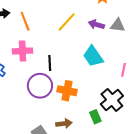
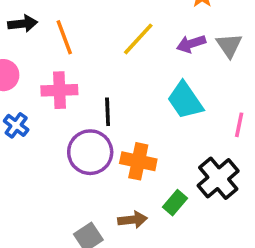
purple arrow: (96, 24) -> (191, 44), turned -35
gray triangle: (118, 25) -> (229, 45), turned 49
green rectangle: (95, 117) -> (175, 203), moved, turned 64

